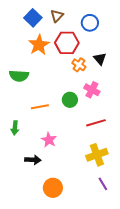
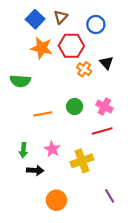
orange star: (39, 45) -> (42, 48), turned -30
pink cross: (92, 90) -> (104, 106), moved
green arrow: (15, 128) -> (23, 150), moved
yellow cross: (97, 155) -> (82, 161), moved

